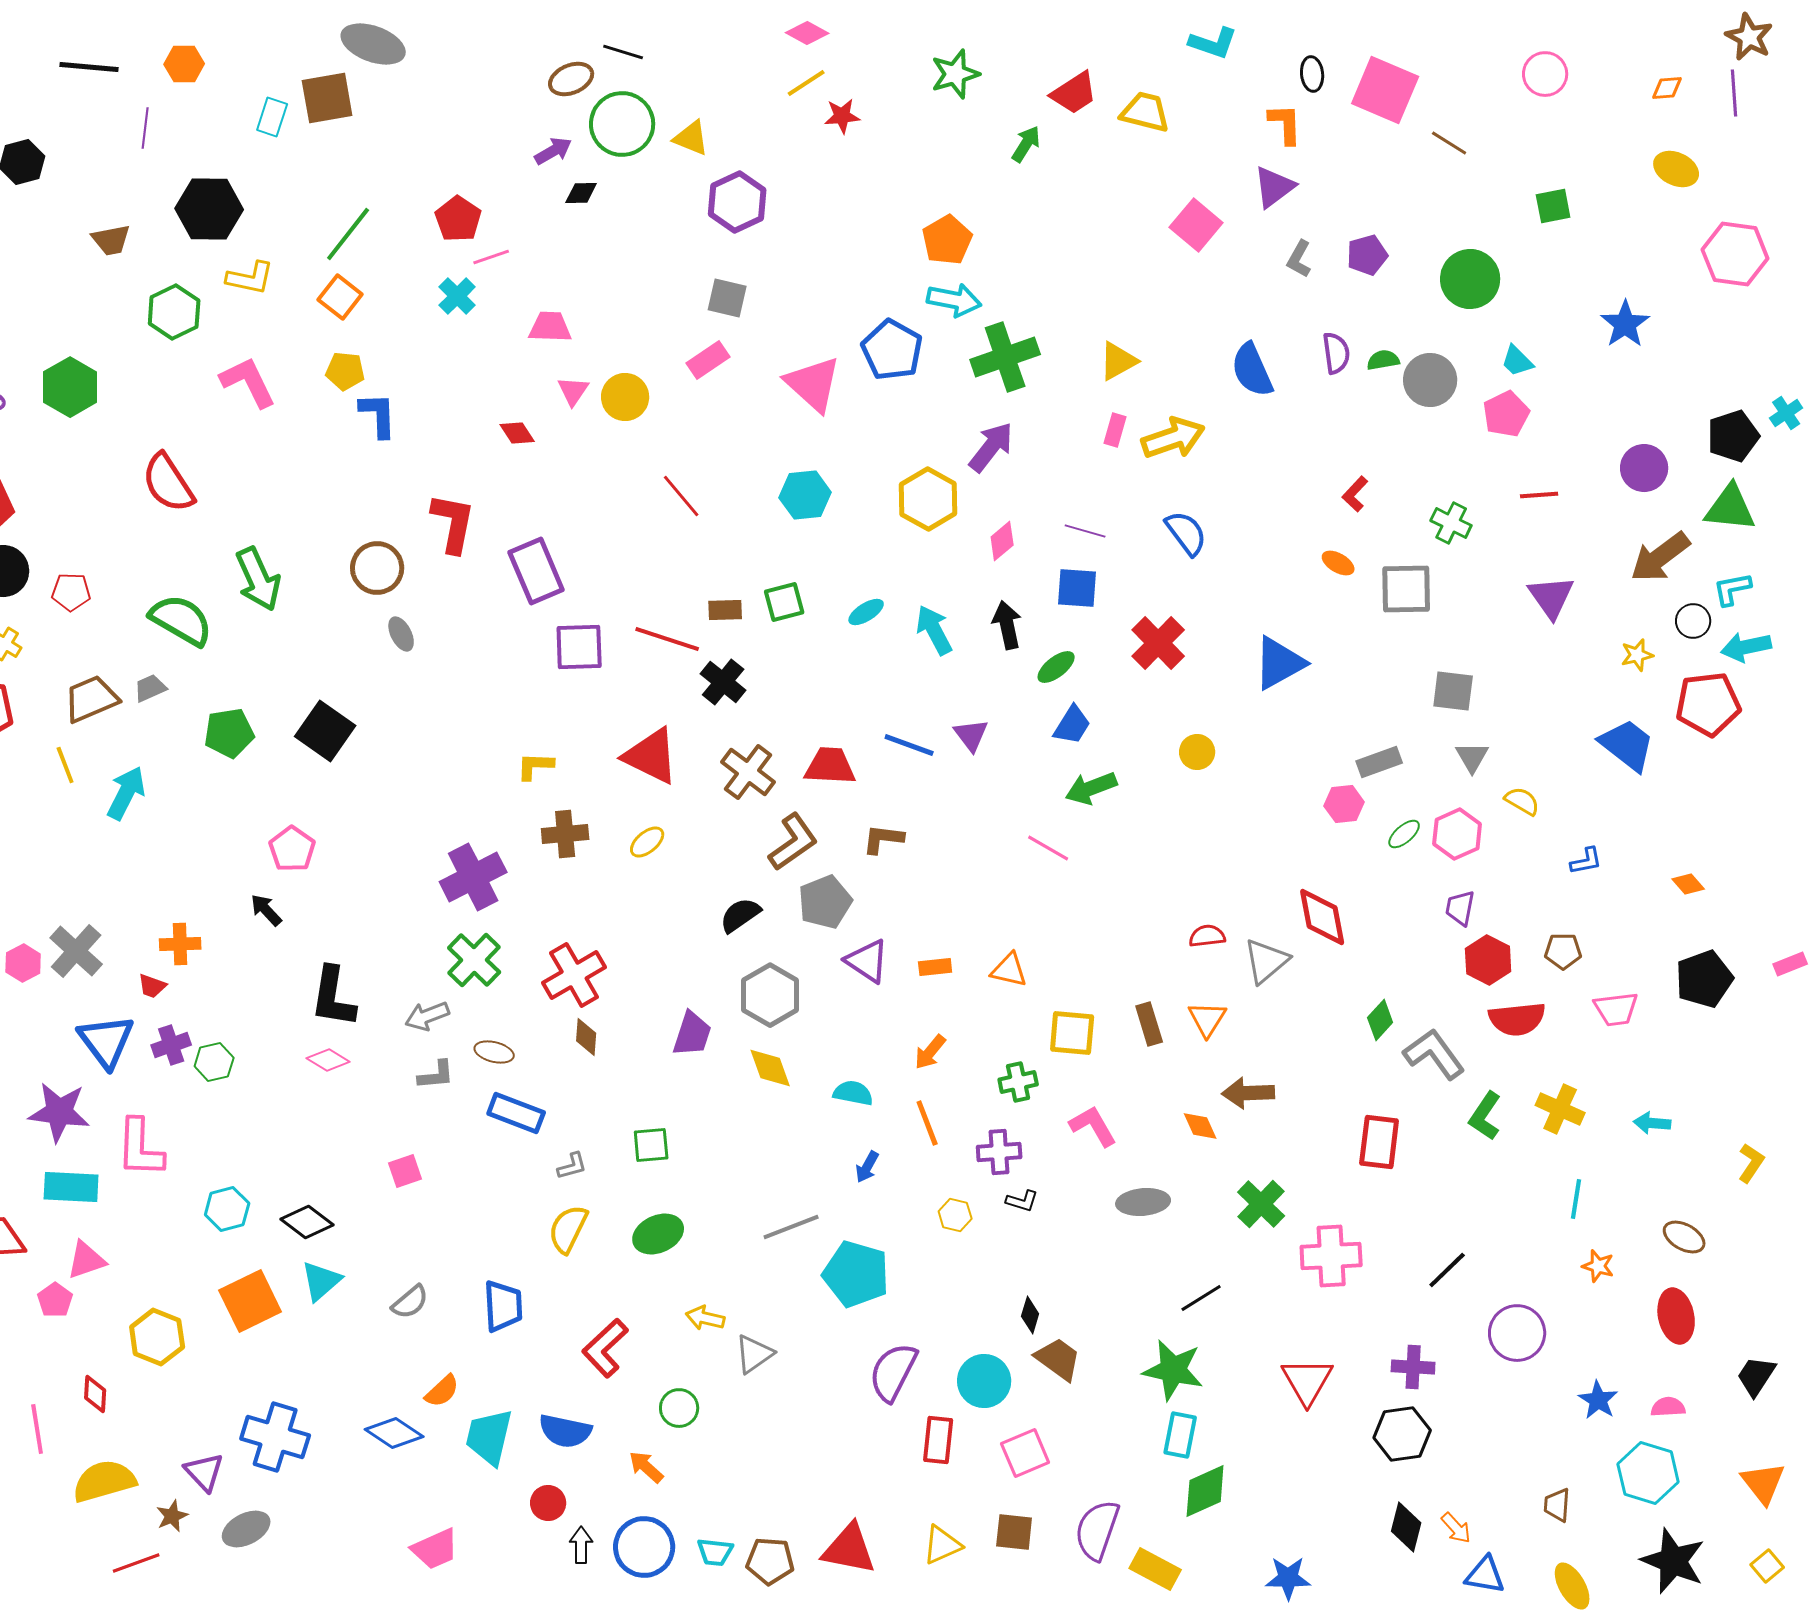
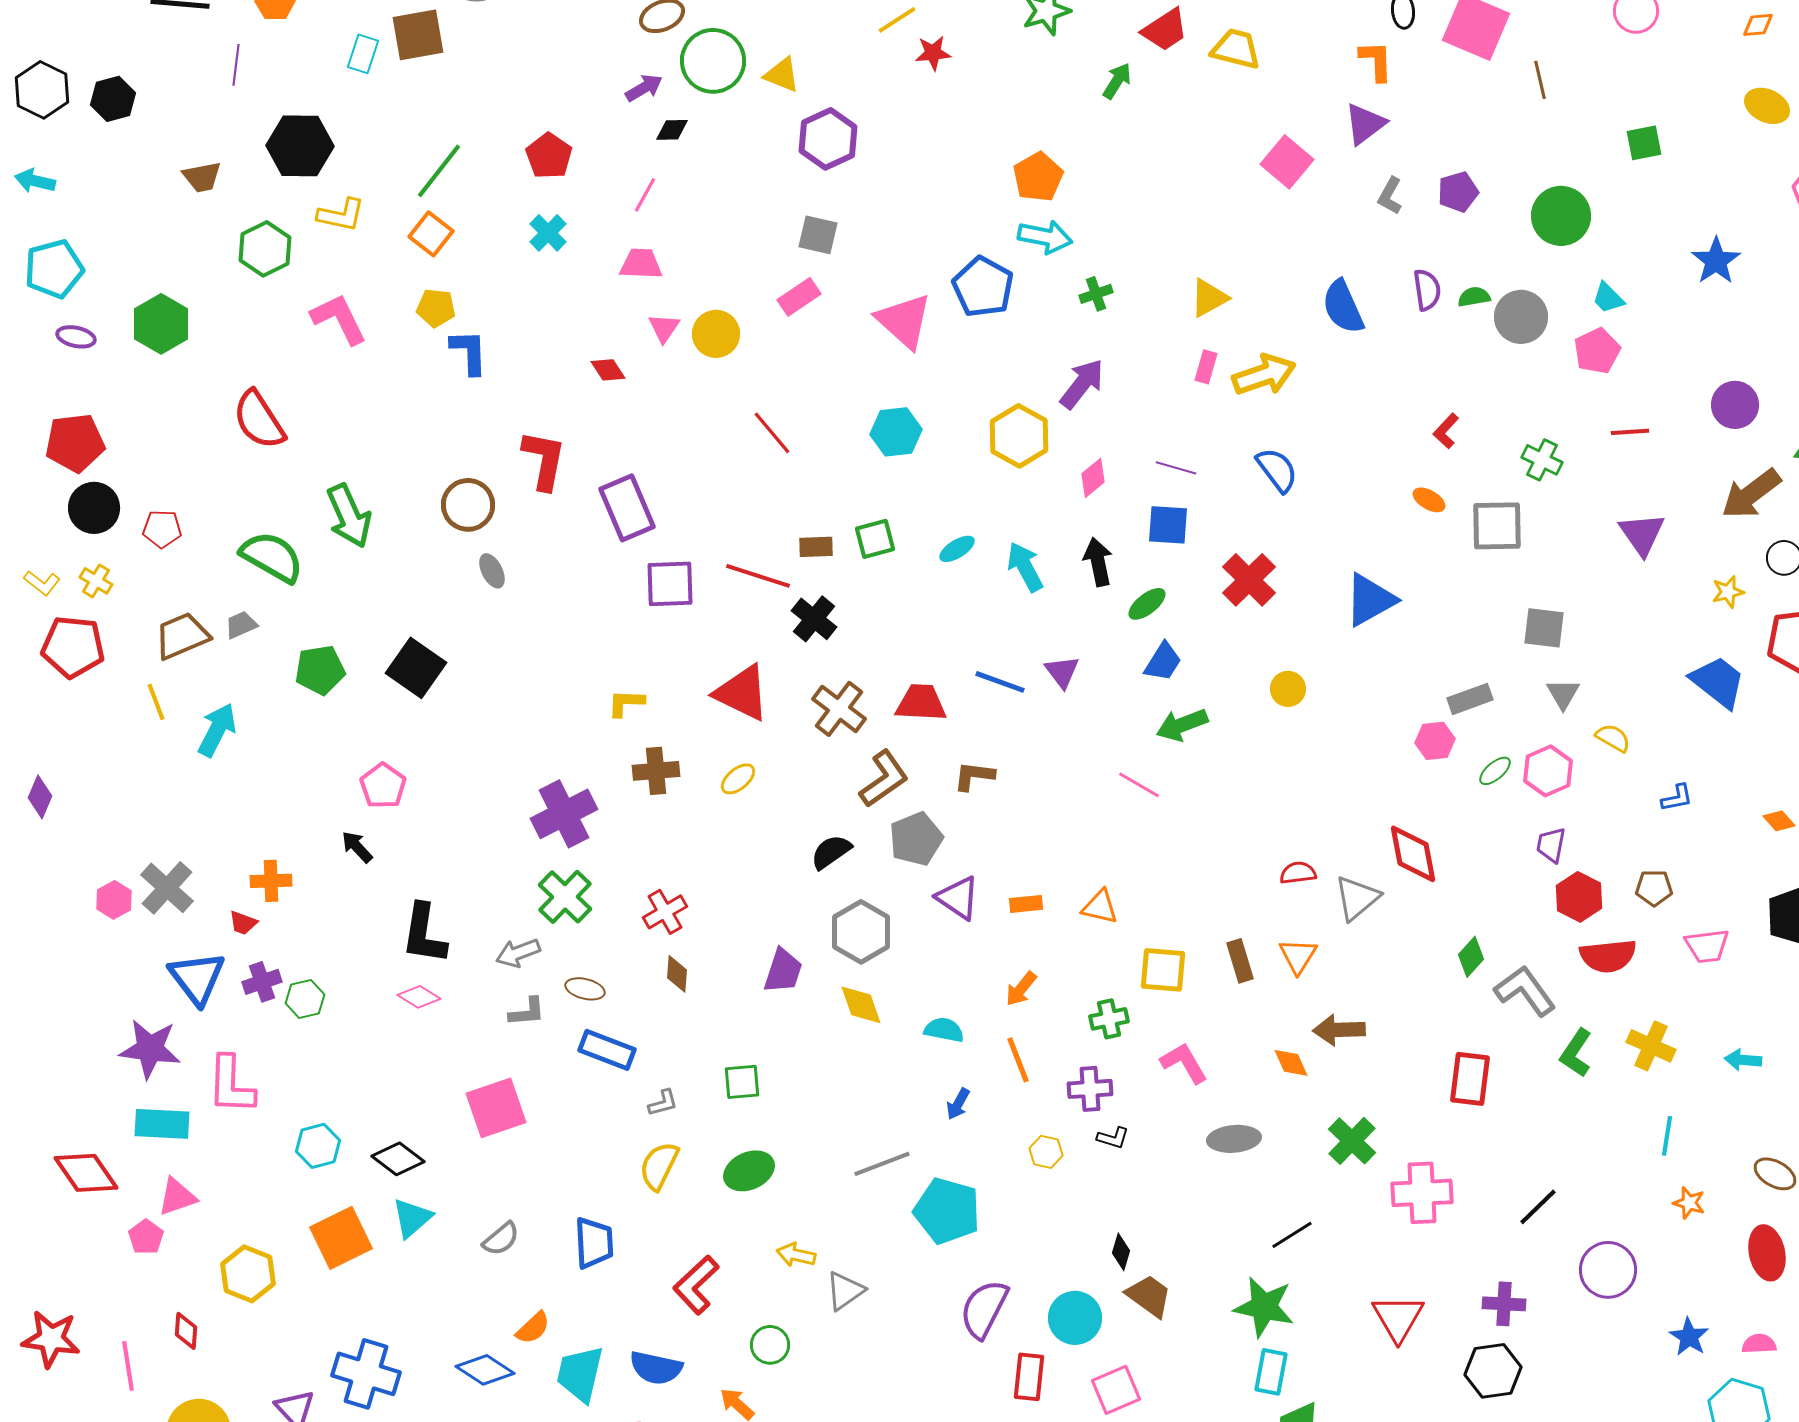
brown line: (1449, 143) -> (1540, 80), turned 45
pink line: (491, 257) -> (645, 195), moved, turned -42
green cross: (1005, 357) -> (1096, 294), size x0.5
red cross: (574, 975) -> (665, 912), size x0.7
pink square: (405, 1171) -> (496, 1108), size x1.8

